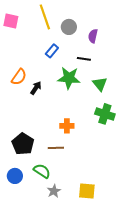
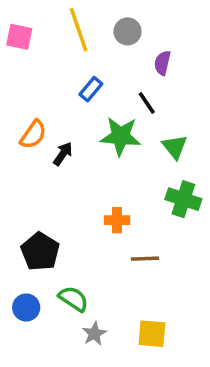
gray circle: (69, 27) -> (128, 31), moved
black line: (84, 59) -> (147, 103), turned 48
brown line: (56, 148) -> (145, 259), moved

